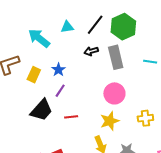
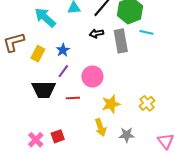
cyan line: (150, 62) -> (147, 32), moved
pink circle: (114, 93) -> (92, 77), moved
black trapezoid: (42, 110) -> (44, 90), turned 45
yellow cross: (145, 118) -> (147, 103), turned -35

